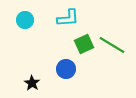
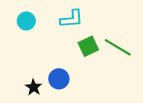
blue circle: (66, 69) -> (59, 79), moved

